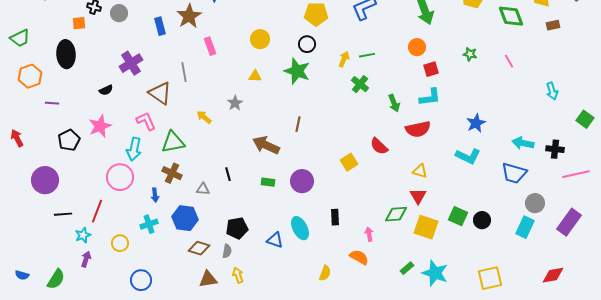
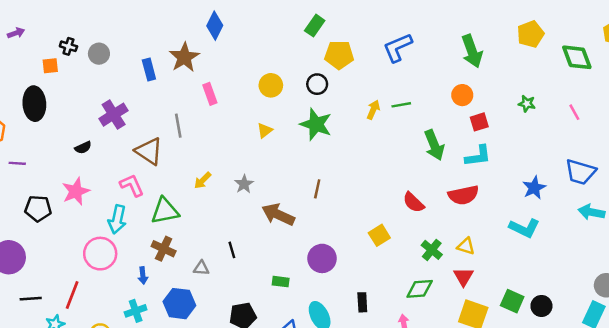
black circle: (307, 44) -> (317, 84), moved
yellow triangle: (255, 76) -> (265, 130), turned -40
green cross: (360, 84) -> (432, 250), moved
gray star: (235, 103) -> (244, 184), moved
green arrow: (394, 103) -> (434, 145), moved, size x1.4
yellow arrow: (204, 117) -> (203, 180), turned -84
black pentagon: (69, 140) -> (38, 208), turned 30
red semicircle: (379, 146) -> (413, 202), moved
blue trapezoid: (514, 173) -> (580, 172), moved
green rectangle: (268, 182) -> (281, 282), moved
green diamond: (396, 214) -> (420, 289), moved

